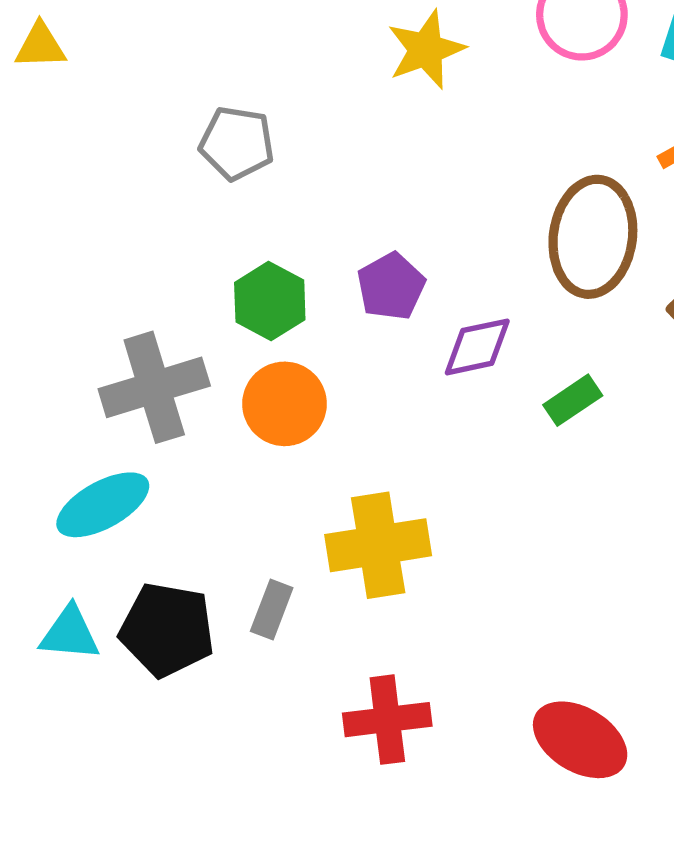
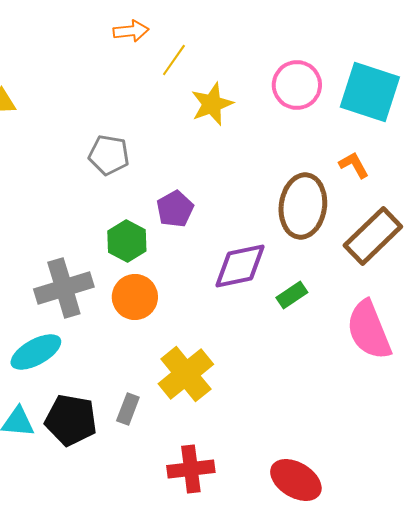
purple pentagon: (391, 286) -> (175, 209), moved
purple diamond: (477, 347) -> (240, 266), size x1.4
yellow cross: (378, 545) -> (186, 374), turned -30

